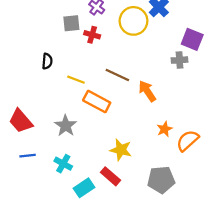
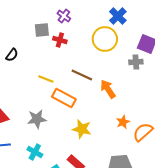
yellow circle: (133, 21) -> (105, 39), moved
black semicircle: (47, 61) -> (12, 55), moved, turned 32
gray star: (66, 126) -> (37, 119), turned 30
yellow star: (121, 150) -> (82, 129), moved

